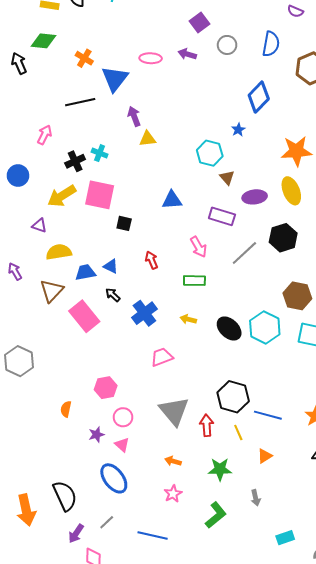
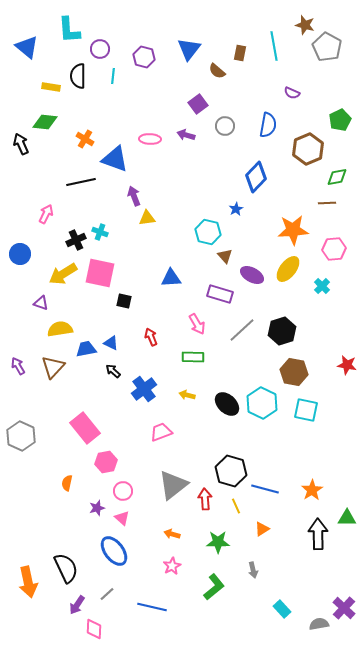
blue triangle: (115, 79) -> (115, 159), turned -48
yellow ellipse: (291, 191) -> (288, 269), turned 60
purple ellipse: (255, 197) -> (252, 275), turned 35
black hexagon: (283, 238) -> (282, 331), moved
purple arrow: (15, 271) -> (18, 366), moved
pink rectangle: (84, 316) -> (85, 428), moved
gray triangle: (174, 411) -> (173, 485), turned 32
cyan rectangle: (285, 538) -> (282, 609), turned 66

